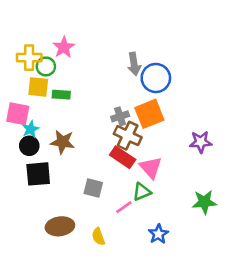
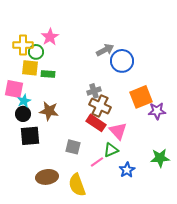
gray arrow: (134, 64) -> (105, 50), turned -108
orange square: (149, 114) -> (141, 97), moved
blue star: (158, 234) -> (127, 170), moved
yellow semicircle: (98, 237) -> (77, 185), size x1.6

